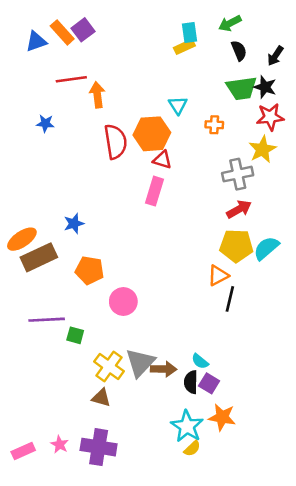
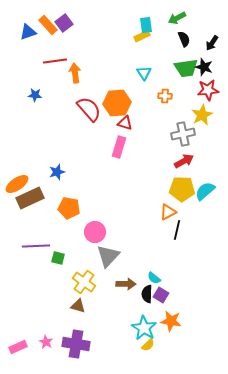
cyan triangle: (178, 105) -> (144, 73), moved
red semicircle: (116, 142) -> (89, 109), turned -32
gray triangle: (140, 363) -> (108, 256), moved

